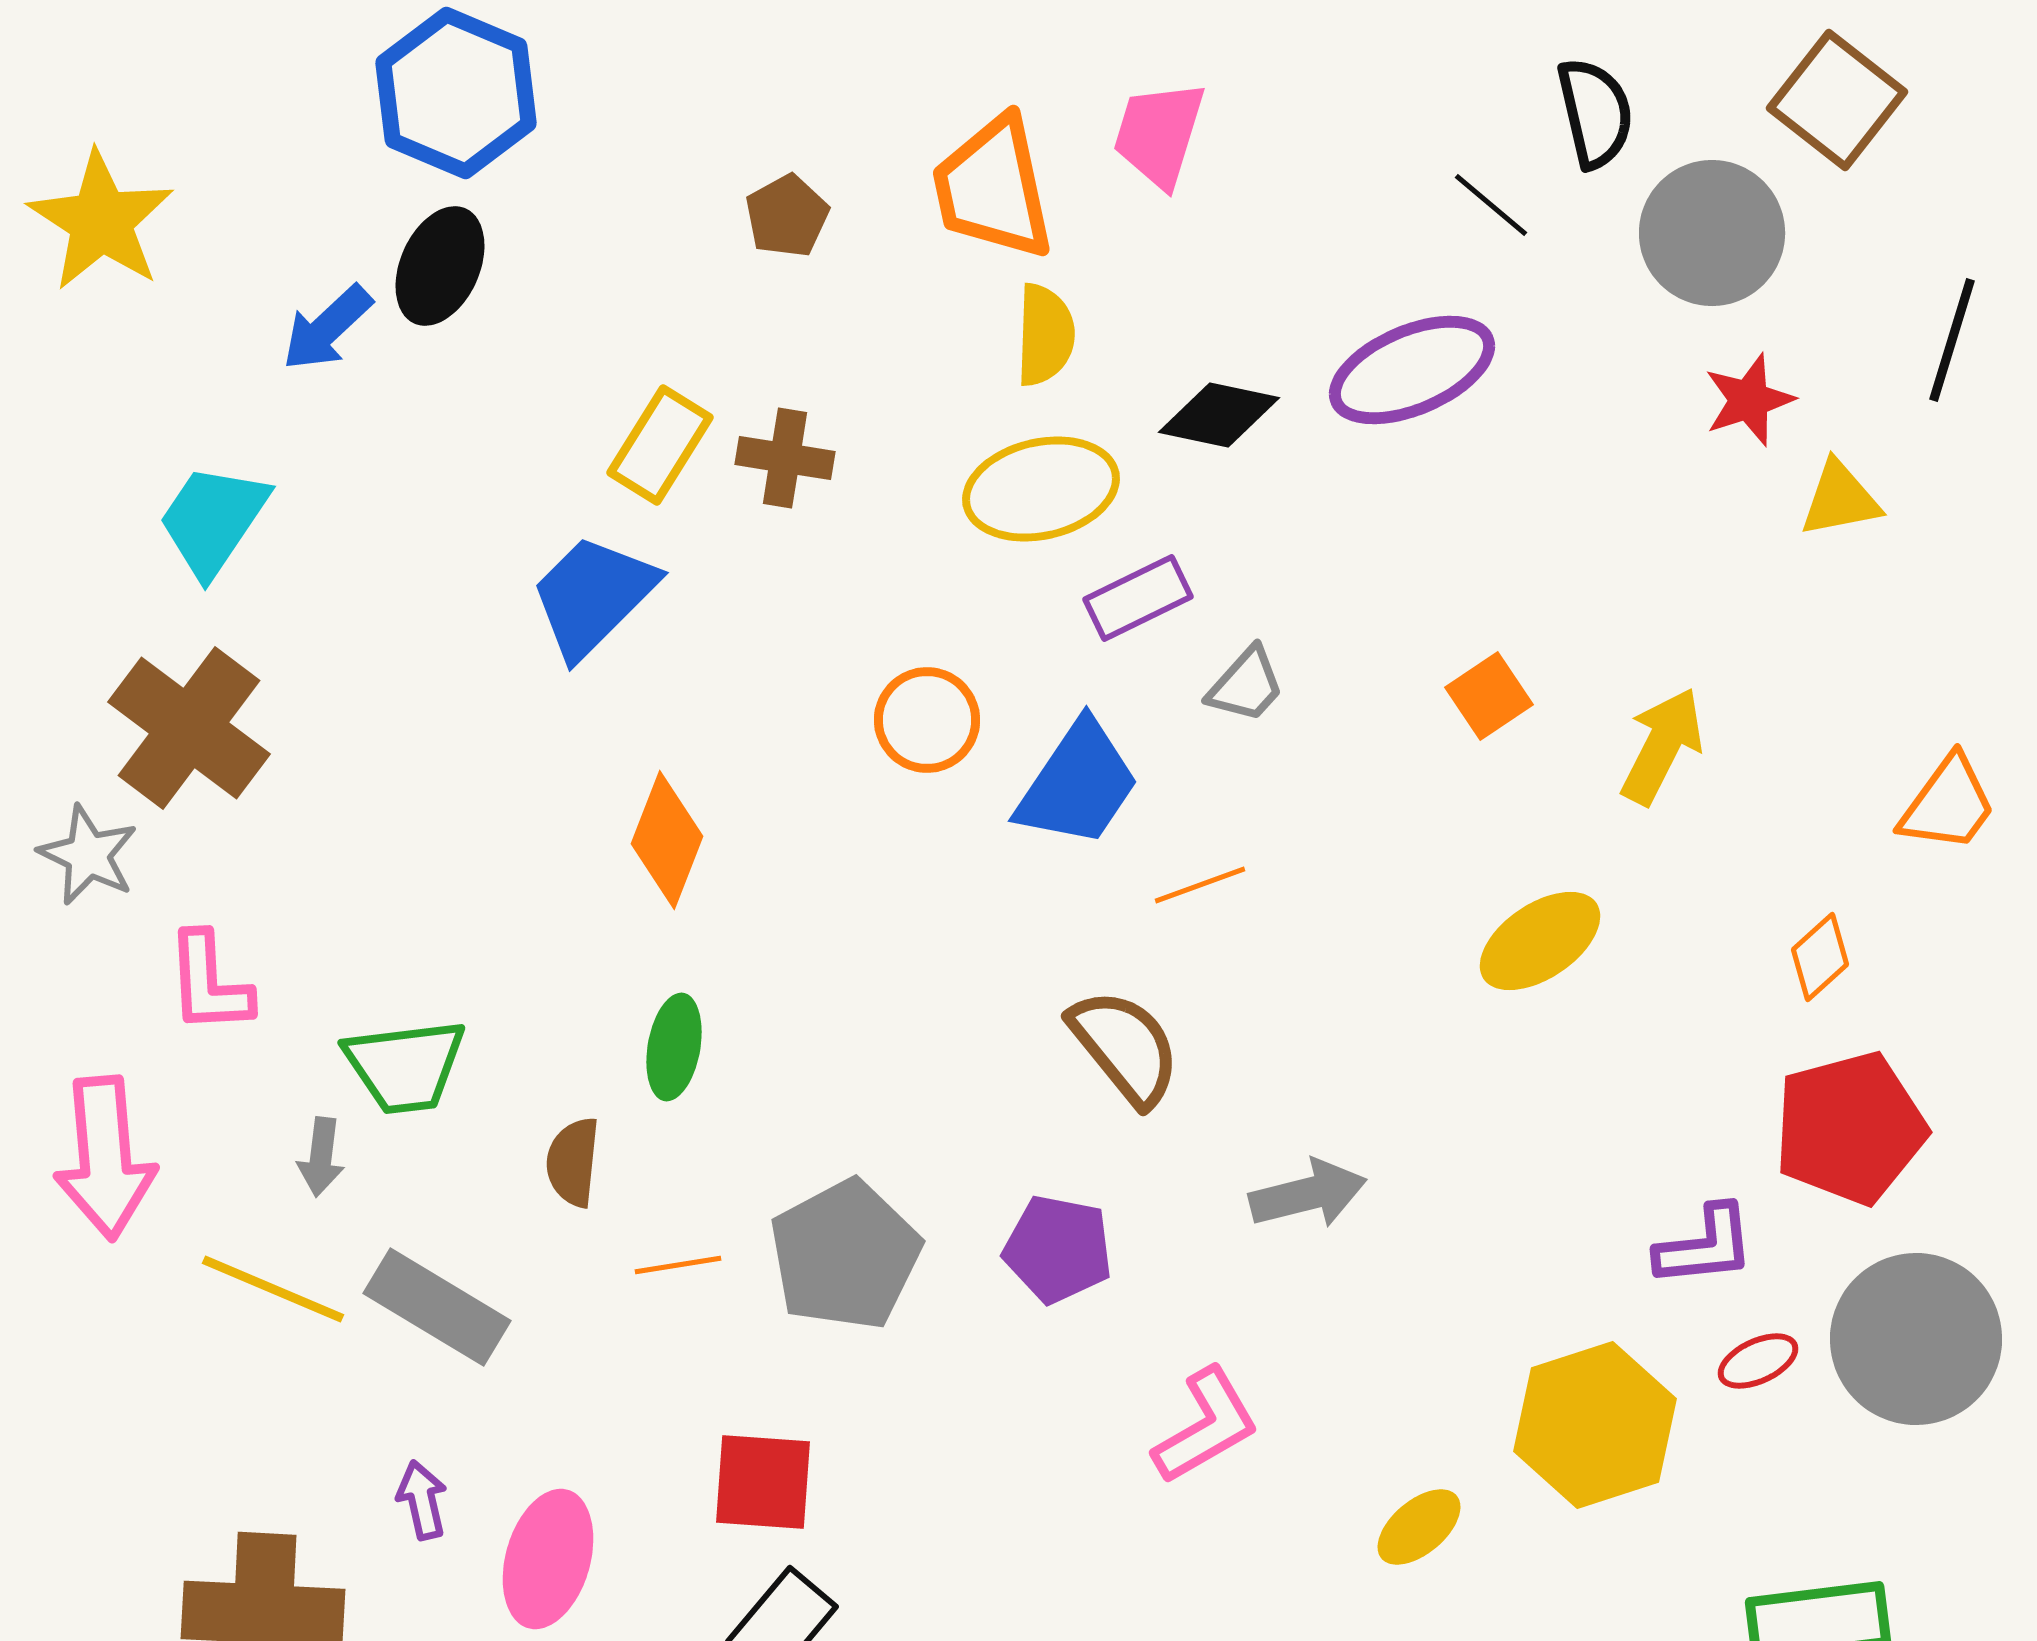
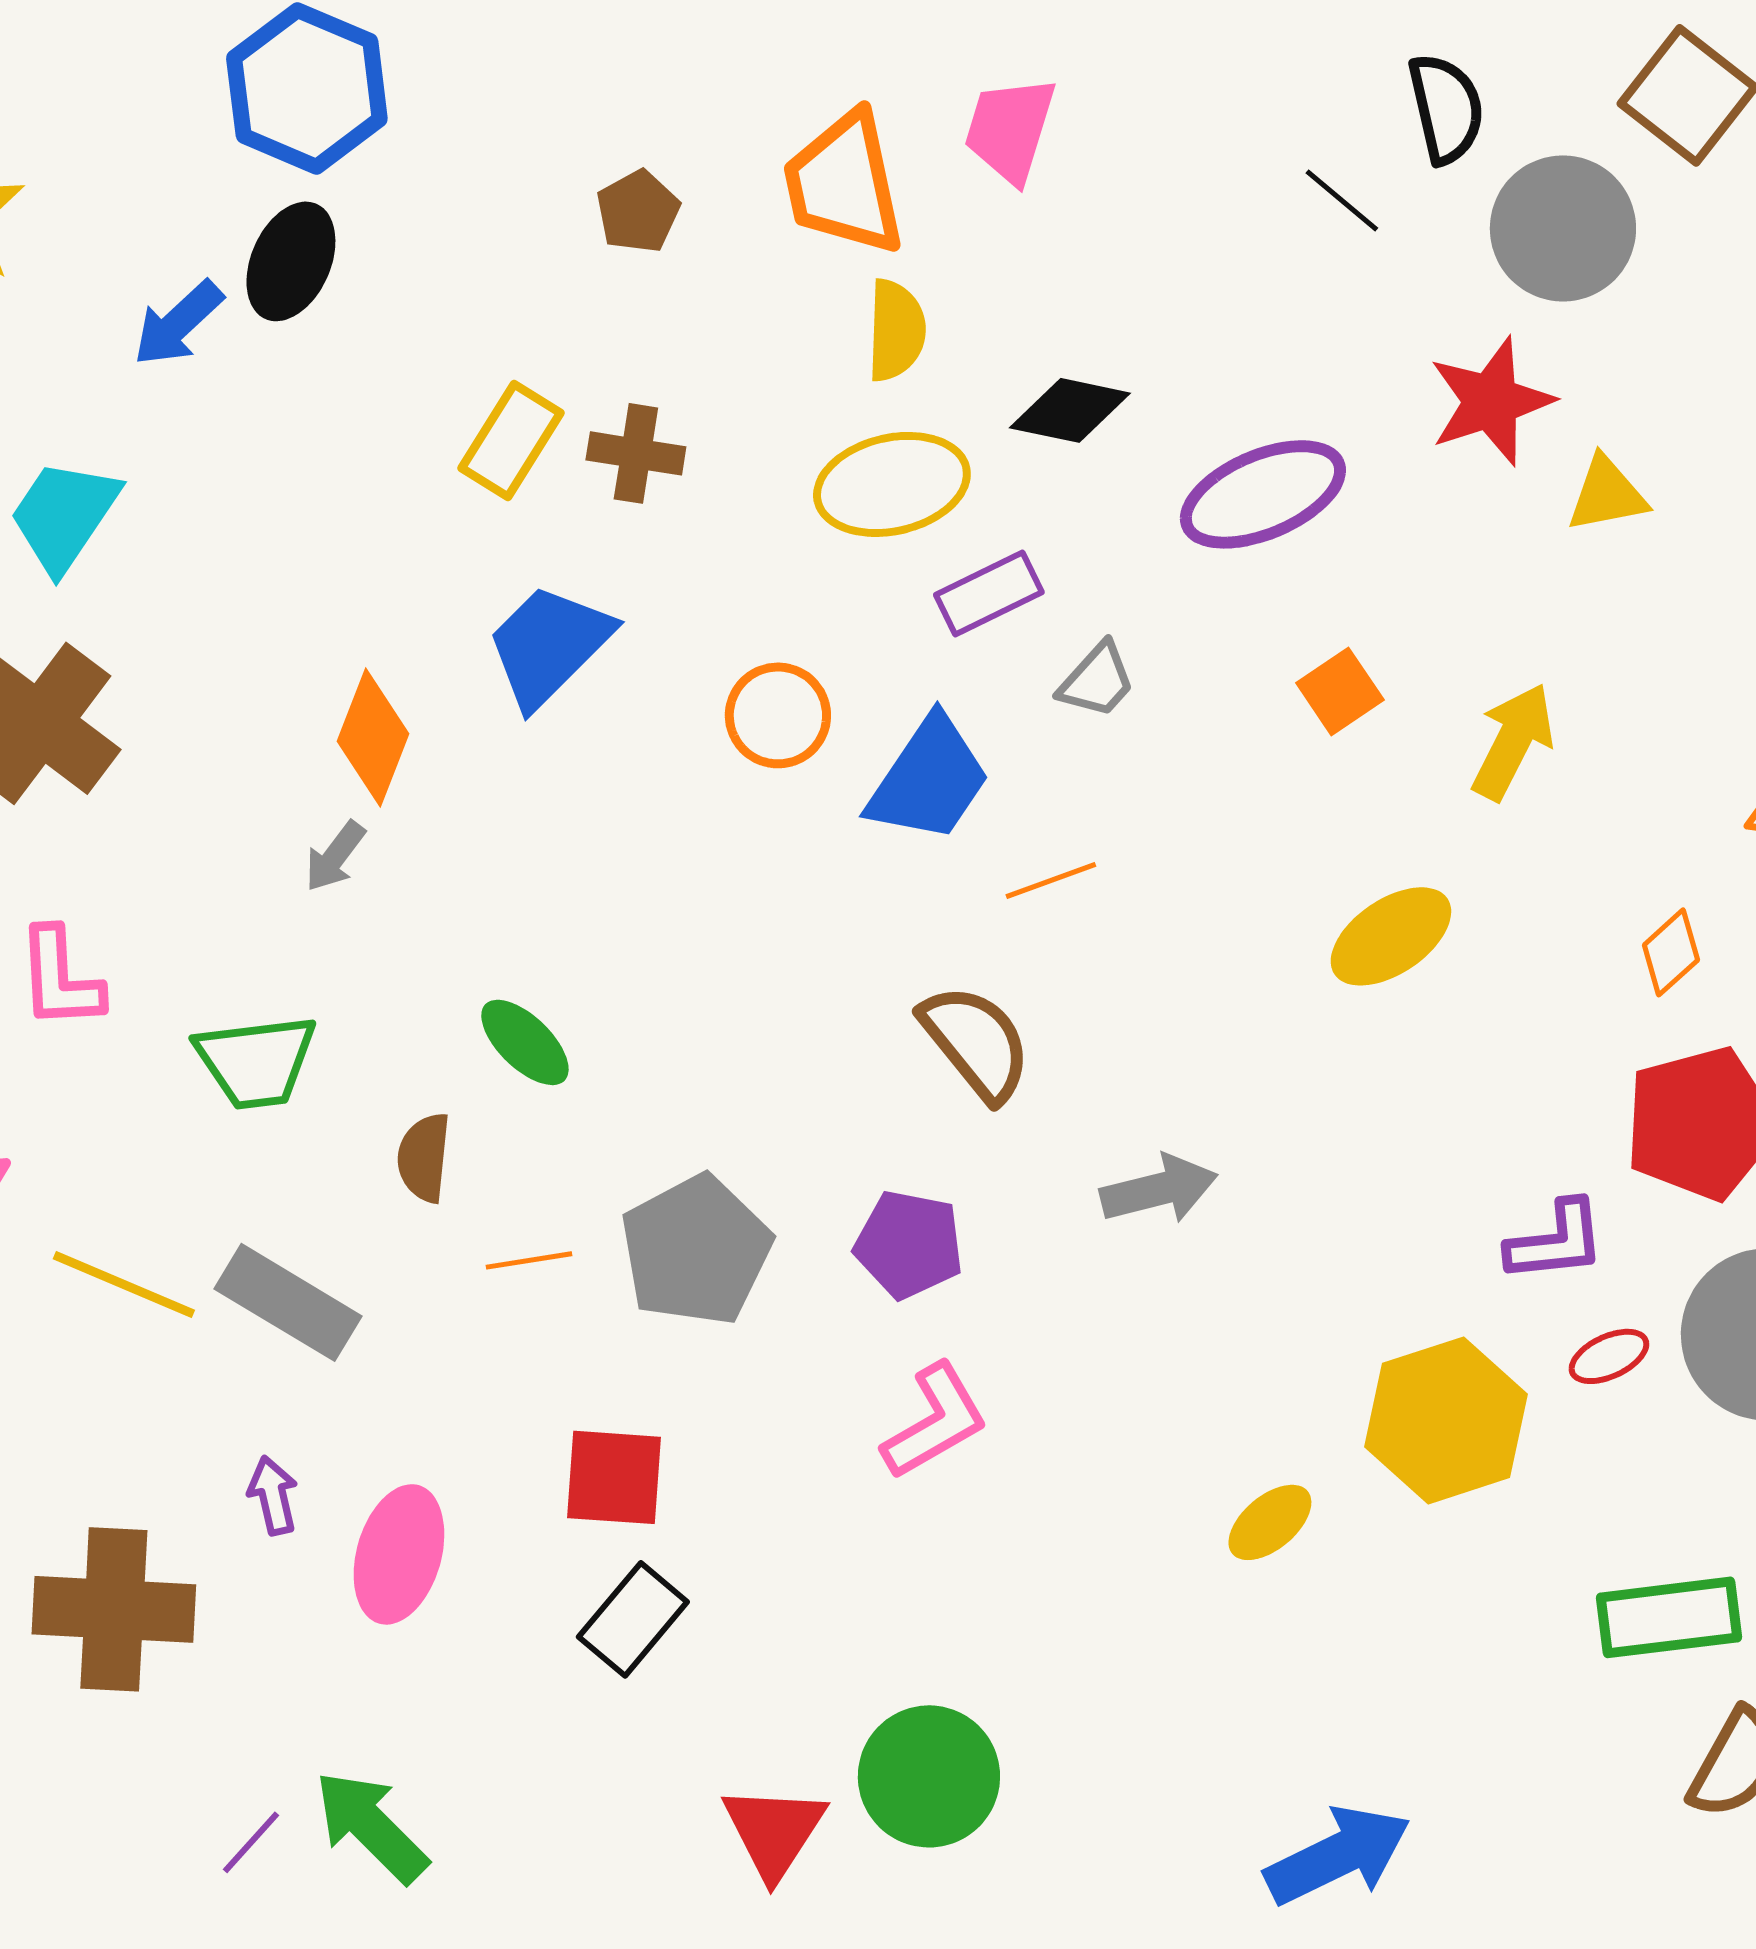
purple ellipse: (1412, 370) -> (1263, 494), moved
red star: (1749, 400) -> (1491, 401), moved, size x1.4
yellow triangle: (1840, 499) -> (1607, 494), moved
blue trapezoid: (593, 596) -> (549, 645), moved
orange diamond: (667, 840) -> (373, 737), moved
green ellipse: (674, 1047) -> (525, 1042), turned -56
gray arrow: (321, 1157) -> (335, 856), moved, turned 30
pink L-shape: (1206, 1426) -> (935, 1421), moved

